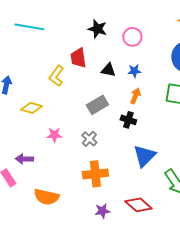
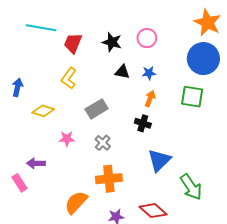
black star: (97, 29) -> (112, 42), moved
red trapezoid: (78, 58) -> (73, 43), moved, turned 30
gray rectangle: (97, 105) -> (97, 109), moved
orange semicircle: (46, 197) -> (76, 202), moved, turned 120

